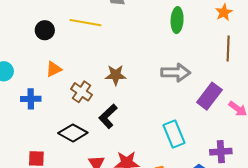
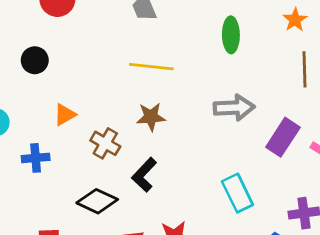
yellow line: (86, 23) -> (151, 67), moved
black circle: (45, 30) -> (35, 60), moved

